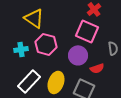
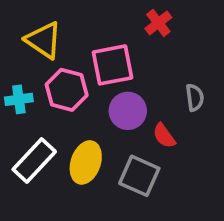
pink square: (87, 31) -> (112, 65), moved, turned -35
red semicircle: (97, 68) -> (164, 136), turned 72

